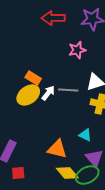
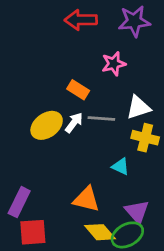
orange rectangle: (33, 78) -> (78, 90), moved
cyan triangle: (85, 135) -> (121, 166), moved
red square: (18, 173) -> (33, 232), size x1.5

